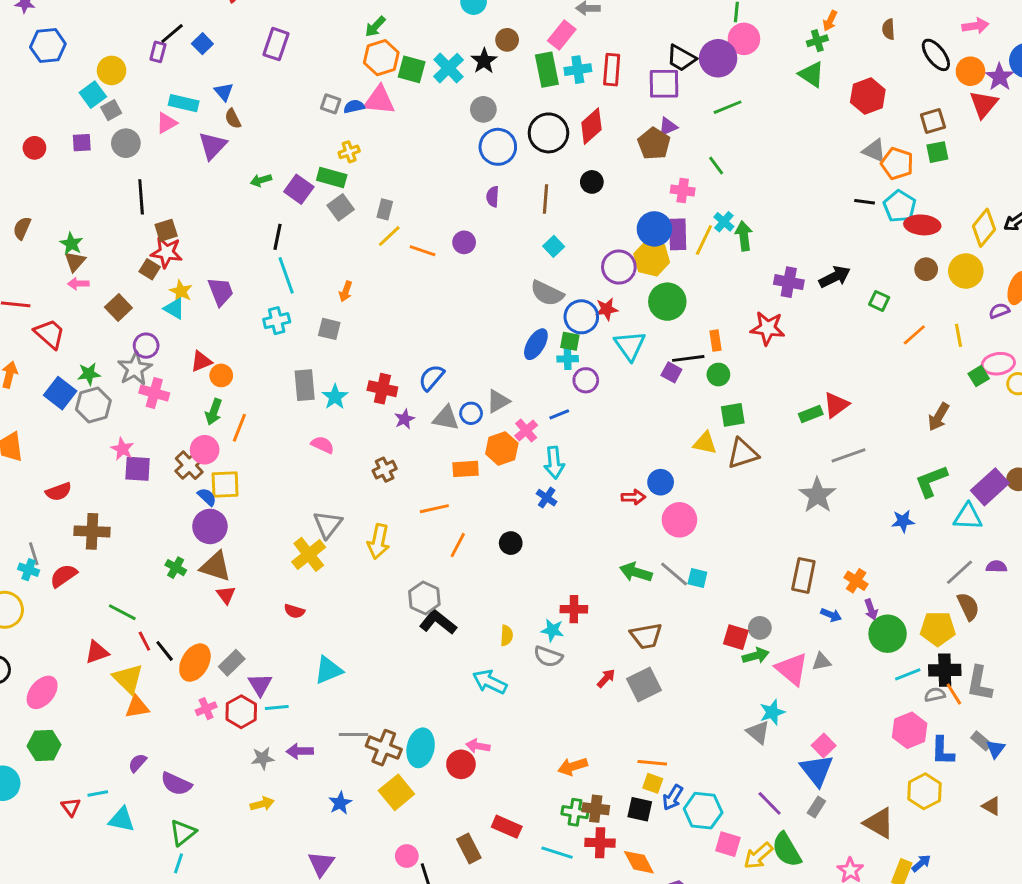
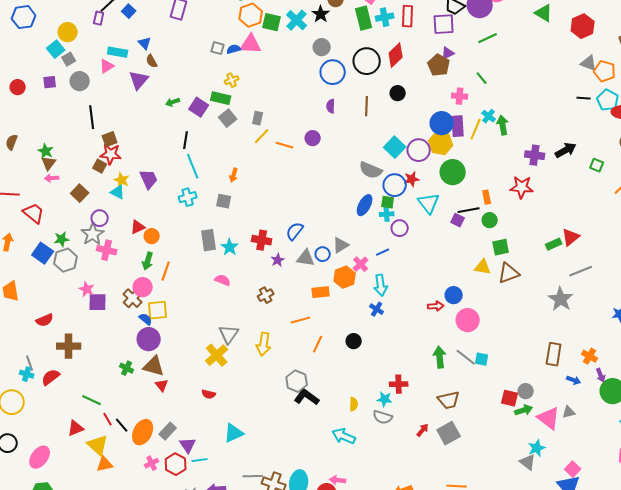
cyan square: (554, 246) -> (395, 147), moved, size x1.5
green arrow: (636, 572) -> (440, 357), turned 70

